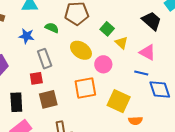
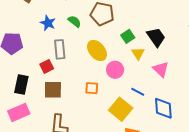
black trapezoid: (152, 21) -> (156, 37), moved
blue line: (141, 73) -> (138, 92), moved
red square: (36, 78) -> (47, 66), turned -32
orange square: (85, 88) -> (92, 88), size x0.6

